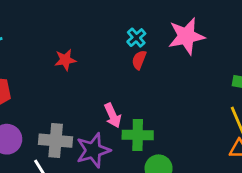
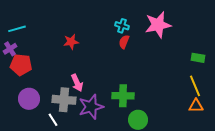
cyan cross: (136, 38) -> (122, 26), turned -32
pink arrow: (113, 116) -> (77, 83), moved

